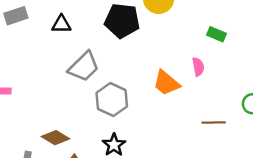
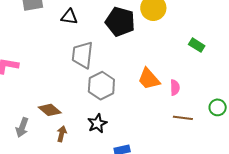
gray trapezoid: (84, 67) -> (82, 55), turned 132
pink semicircle: (198, 67) -> (175, 88), moved

